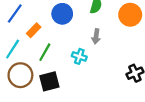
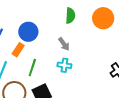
blue circle: (62, 14) -> (28, 32), moved
gray arrow: (96, 36) -> (64, 44), moved, turned -32

